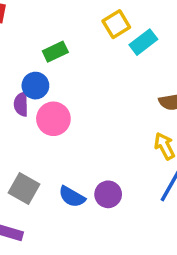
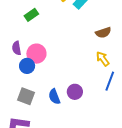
blue circle: (35, 86) -> (27, 66), moved
blue semicircle: (72, 197) -> (54, 97), turned 49

